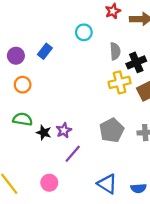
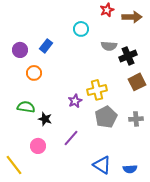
gray semicircle: (115, 51) -> (109, 46), turned 98
yellow cross: (120, 82) -> (97, 90), moved
orange circle: (23, 85) -> (34, 73), moved
purple star: (64, 130) -> (75, 101), moved
pink circle: (49, 183) -> (38, 146), moved

